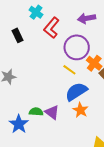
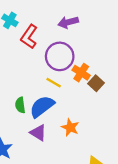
blue semicircle: (76, 92) -> (42, 106), moved
green semicircle: (36, 112) -> (20, 105), moved, turned -96

